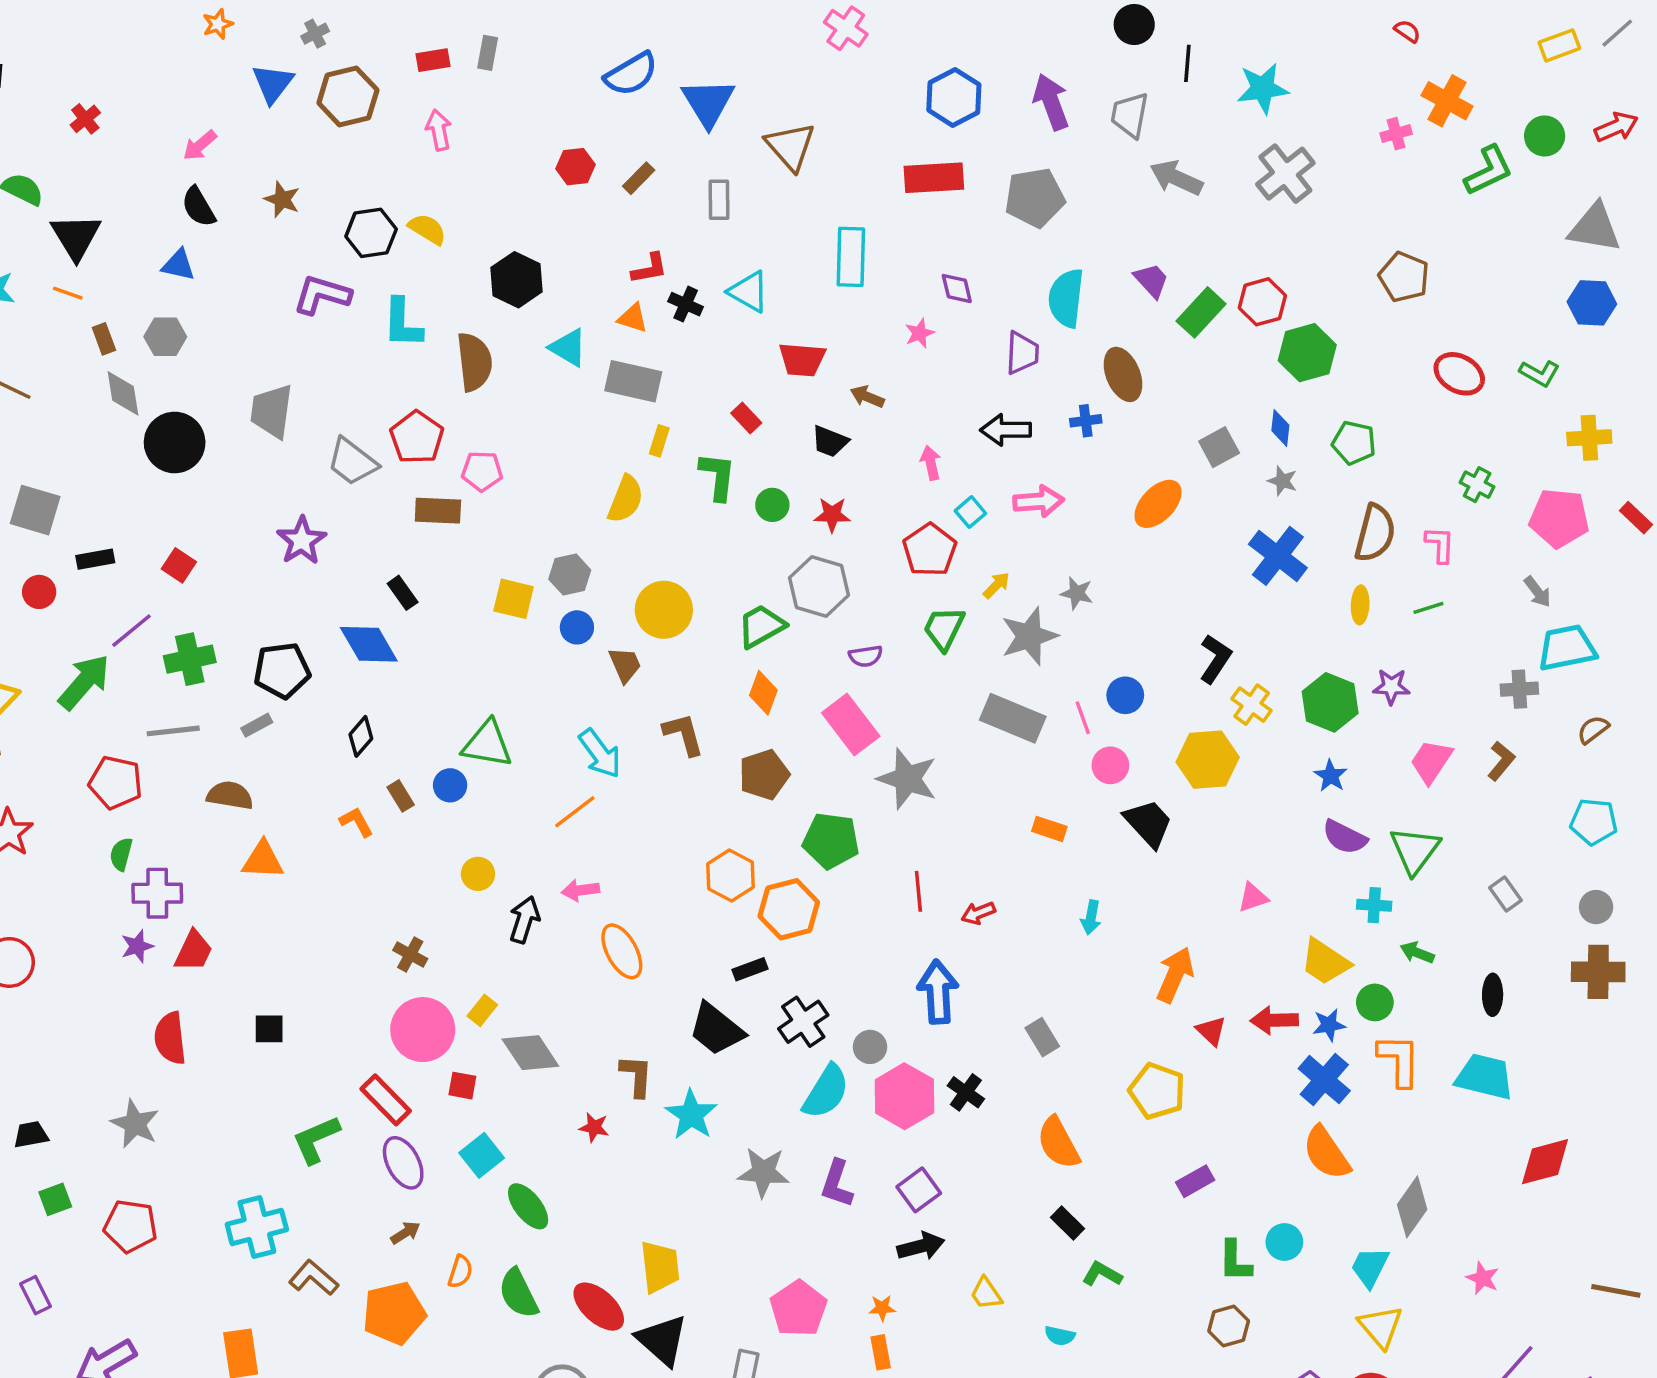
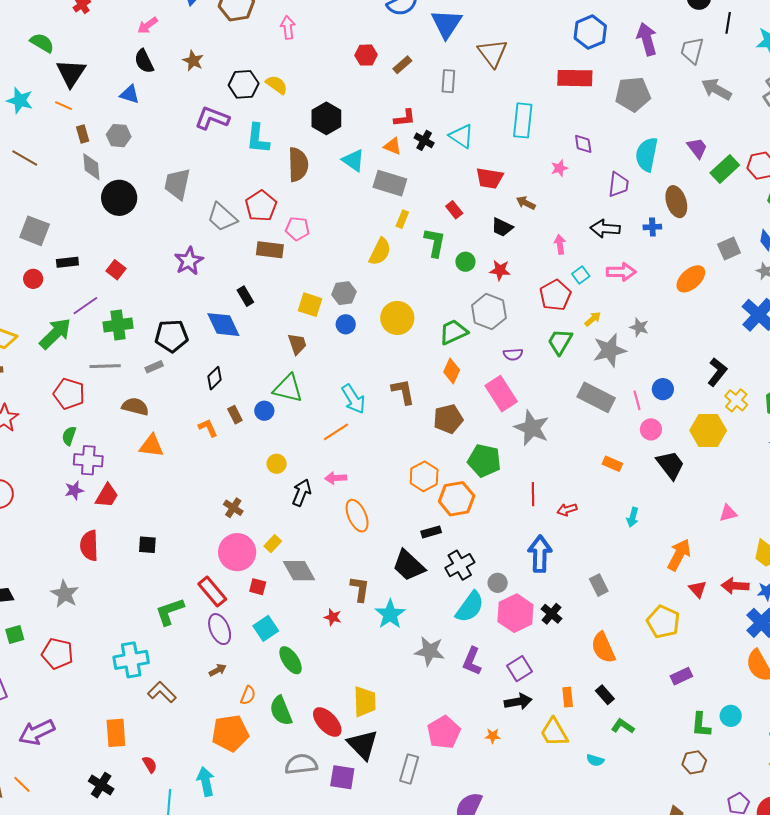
brown trapezoid: (625, 665) -> (297, 344), moved
yellow trapezoid: (986, 1294) -> (554, 732), size x1.5
orange pentagon: (394, 1313) -> (230, 733), moved
orange rectangle: (881, 1352) -> (568, 697), moved

